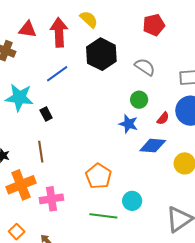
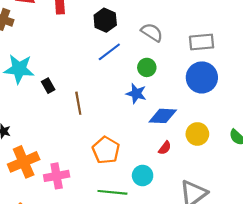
black hexagon: (101, 54) -> (105, 20), size x0.7
blue line: (57, 74) -> (109, 52), moved
red semicircle: (163, 118) -> (165, 148), moved
brown line: (41, 152) -> (78, 103), moved

